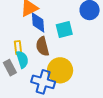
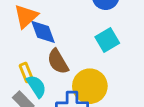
cyan square: (64, 29) -> (107, 40), moved

